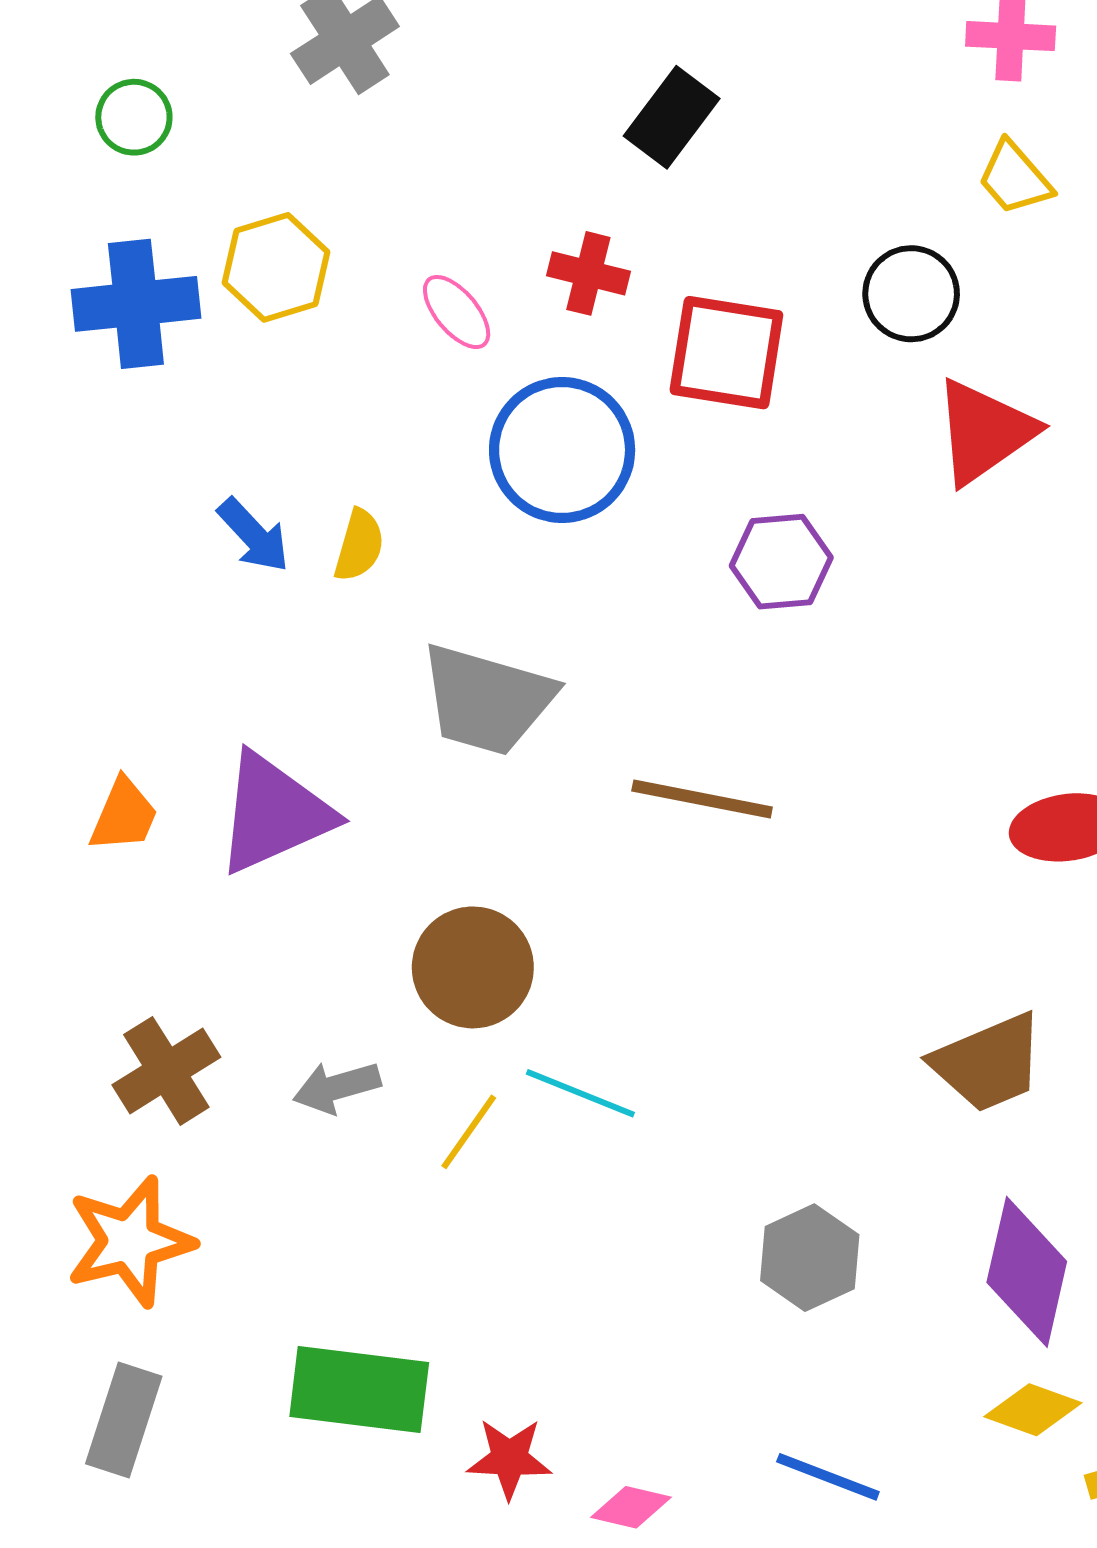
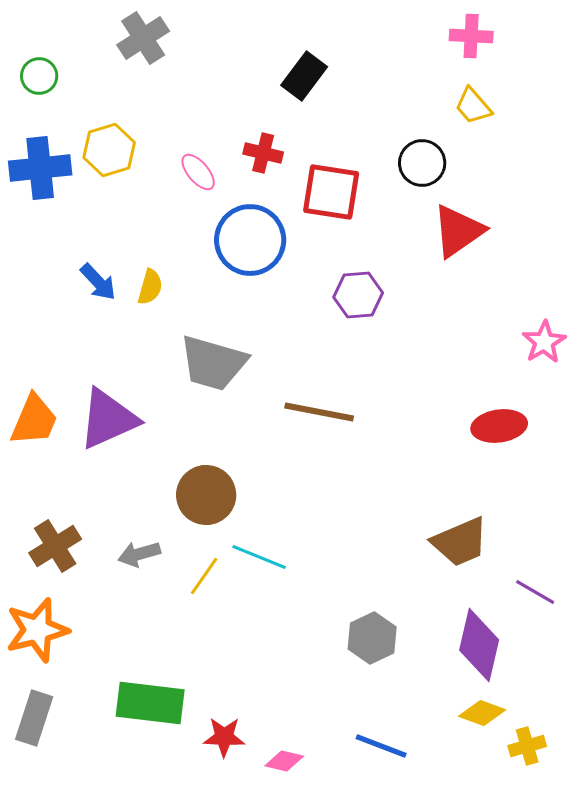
orange trapezoid: (124, 815) -> (34, 420), size x1.4

